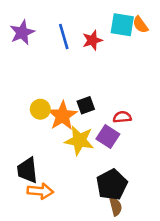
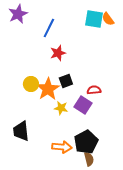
purple star: (22, 32) -> (18, 14), moved
blue line: (64, 36) -> (49, 28), turned 42
red star: (92, 40) -> (58, 53), moved
yellow star: (79, 140) -> (61, 108), size x0.6
orange arrow: (40, 191) -> (62, 147), moved

